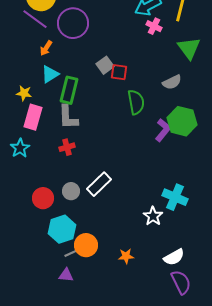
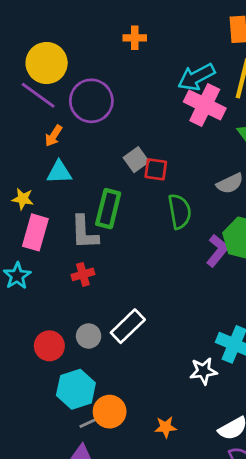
pink cross: (154, 26) -> (205, 105), size x1.8
cyan triangle: (50, 74) -> (59, 172), turned 30
green rectangle: (69, 90) -> (108, 209), moved
white star: (153, 216) -> (203, 371), turned 30

